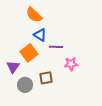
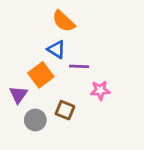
orange semicircle: (34, 15) -> (64, 21), moved
brown square: (46, 78) -> (65, 110), turned 32

